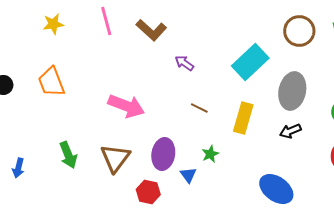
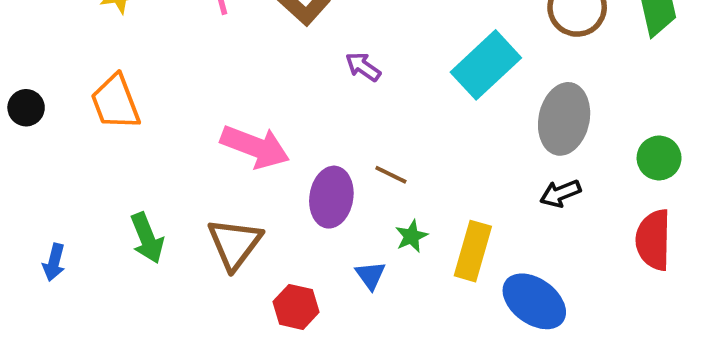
brown line: (199, 108) -> (391, 175), moved
yellow rectangle: (243, 118) -> (473, 251), moved
purple ellipse: (163, 154) -> (331, 197), moved

